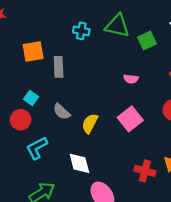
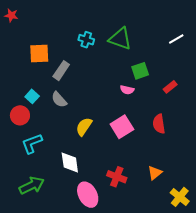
green square: (147, 40) -> (140, 71), moved
gray rectangle: (59, 67) -> (61, 71), turned 30
gray semicircle: (62, 112) -> (59, 100), moved
red cross: (145, 171) -> (117, 177), moved

